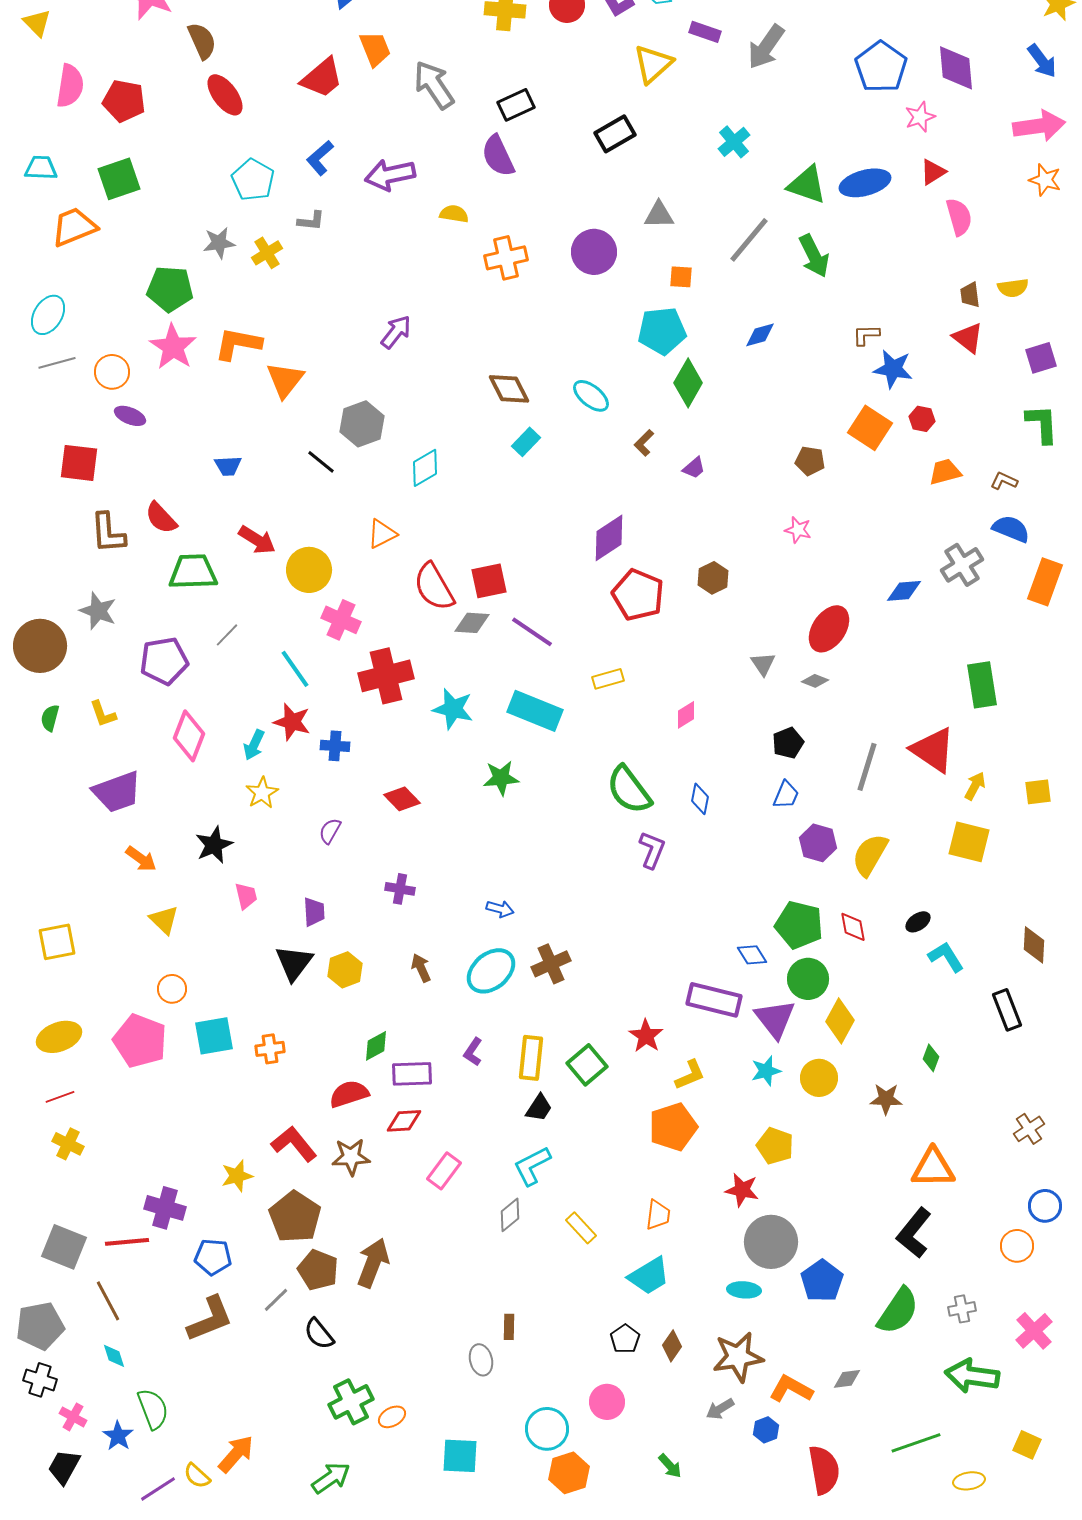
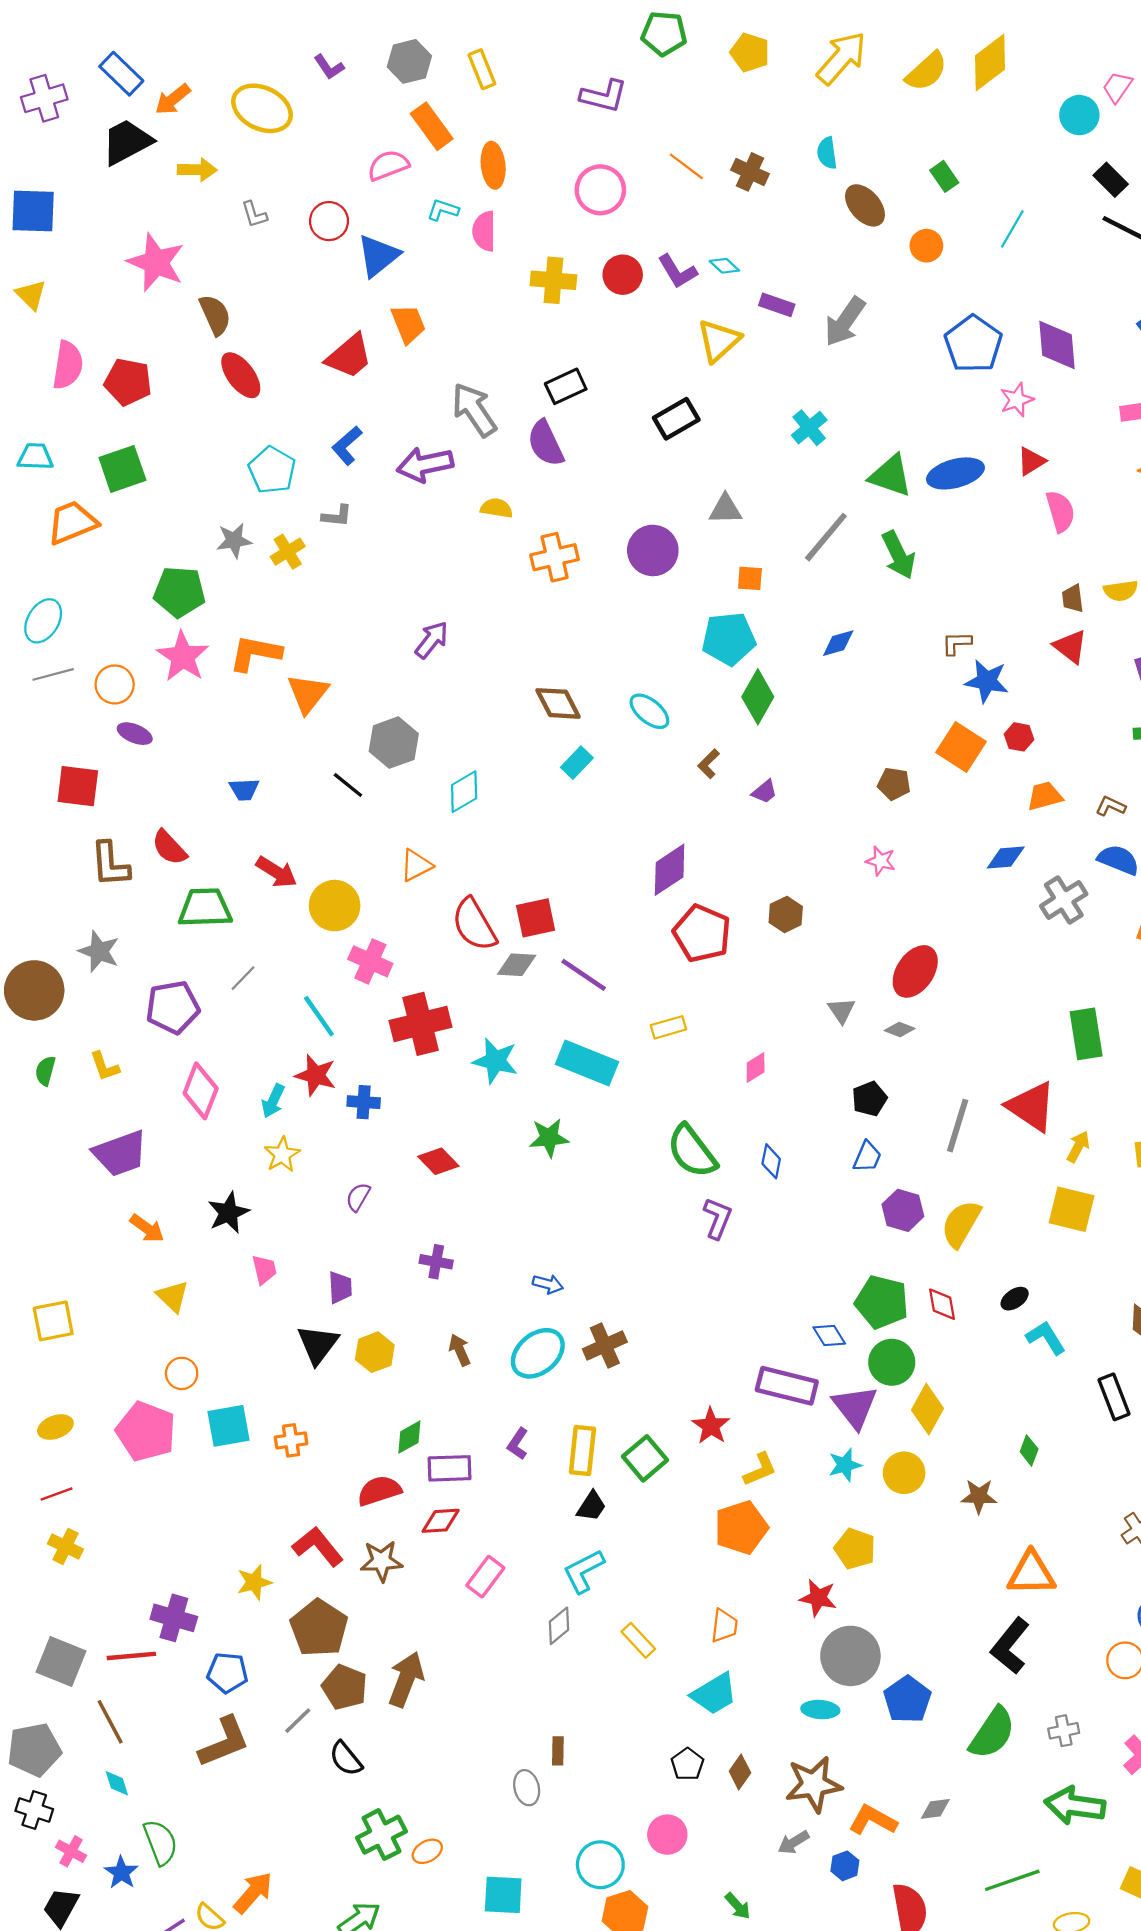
gray arrow: (434, 85) -> (474, 410), moved
blue diamond: (904, 591) -> (1006, 858), moved
yellow ellipse: (59, 1037) -> (55, 1427), size x0.7

